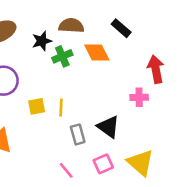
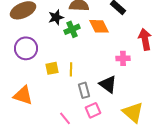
pink cross: (139, 97) -> (123, 58), moved
pink square: (103, 164) -> (93, 110), moved
pink line: (66, 170) -> (65, 118), moved

